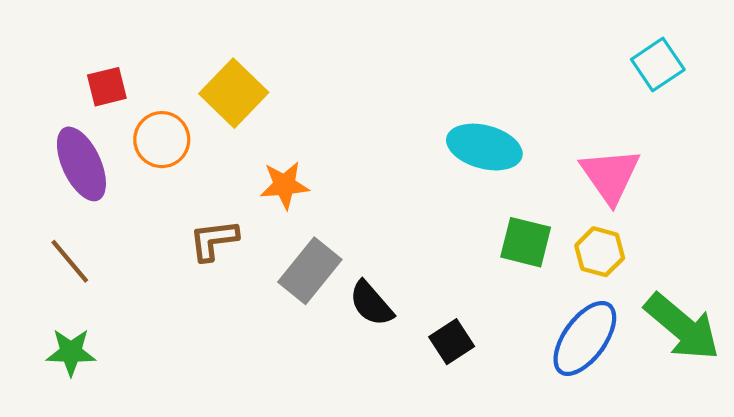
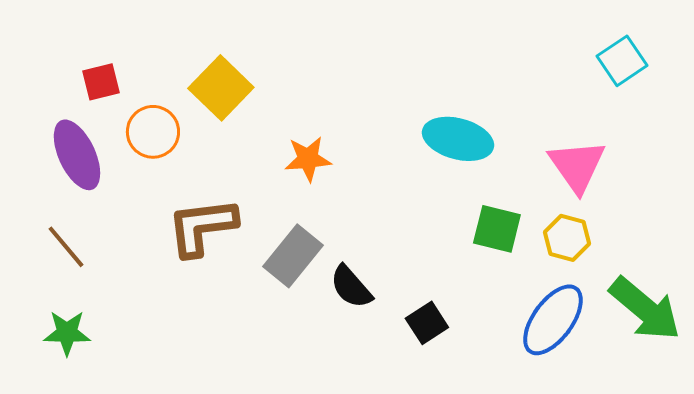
orange star: (284, 185) -> (308, 159), moved
brown L-shape: (214, 240) -> (202, 227), size x1.5

